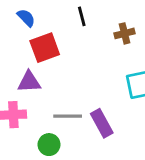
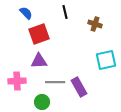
brown cross: (125, 33) -> (95, 24), turned 32
purple triangle: (29, 82) -> (39, 61), moved

